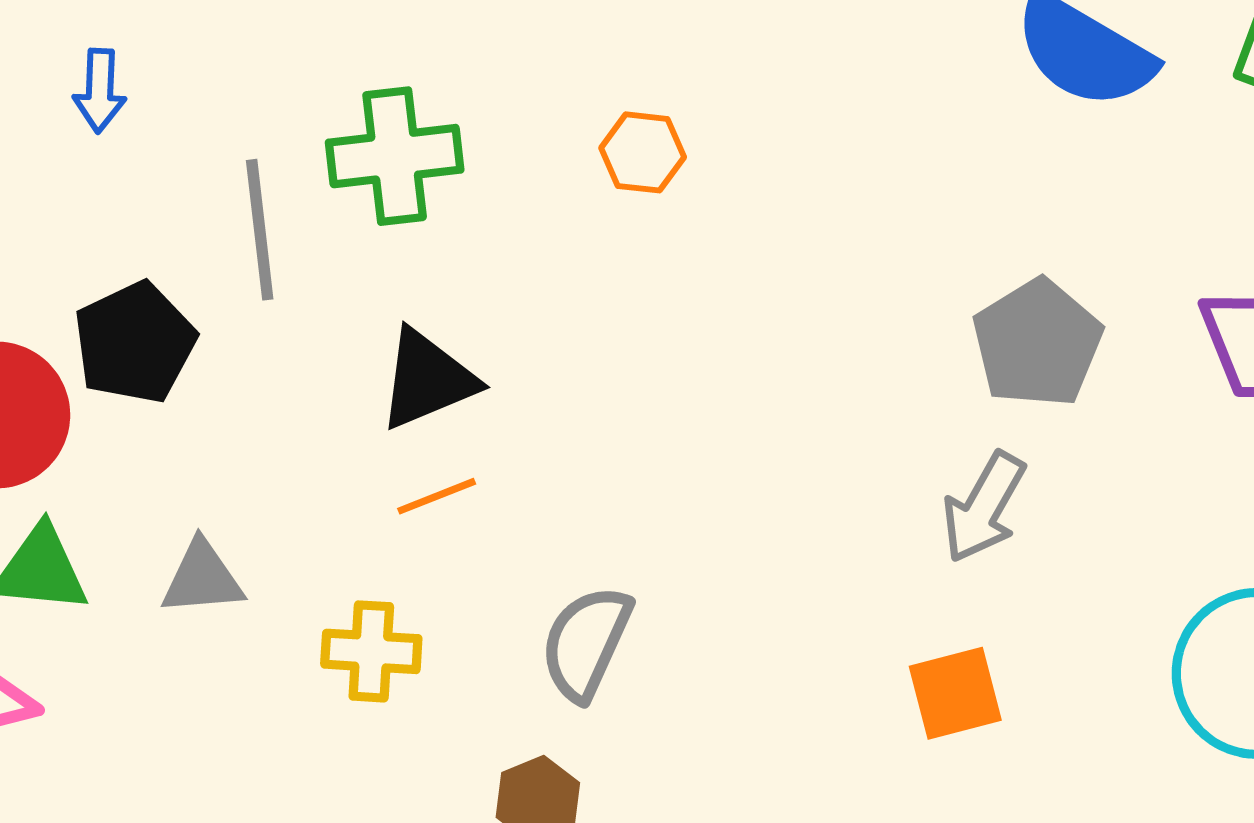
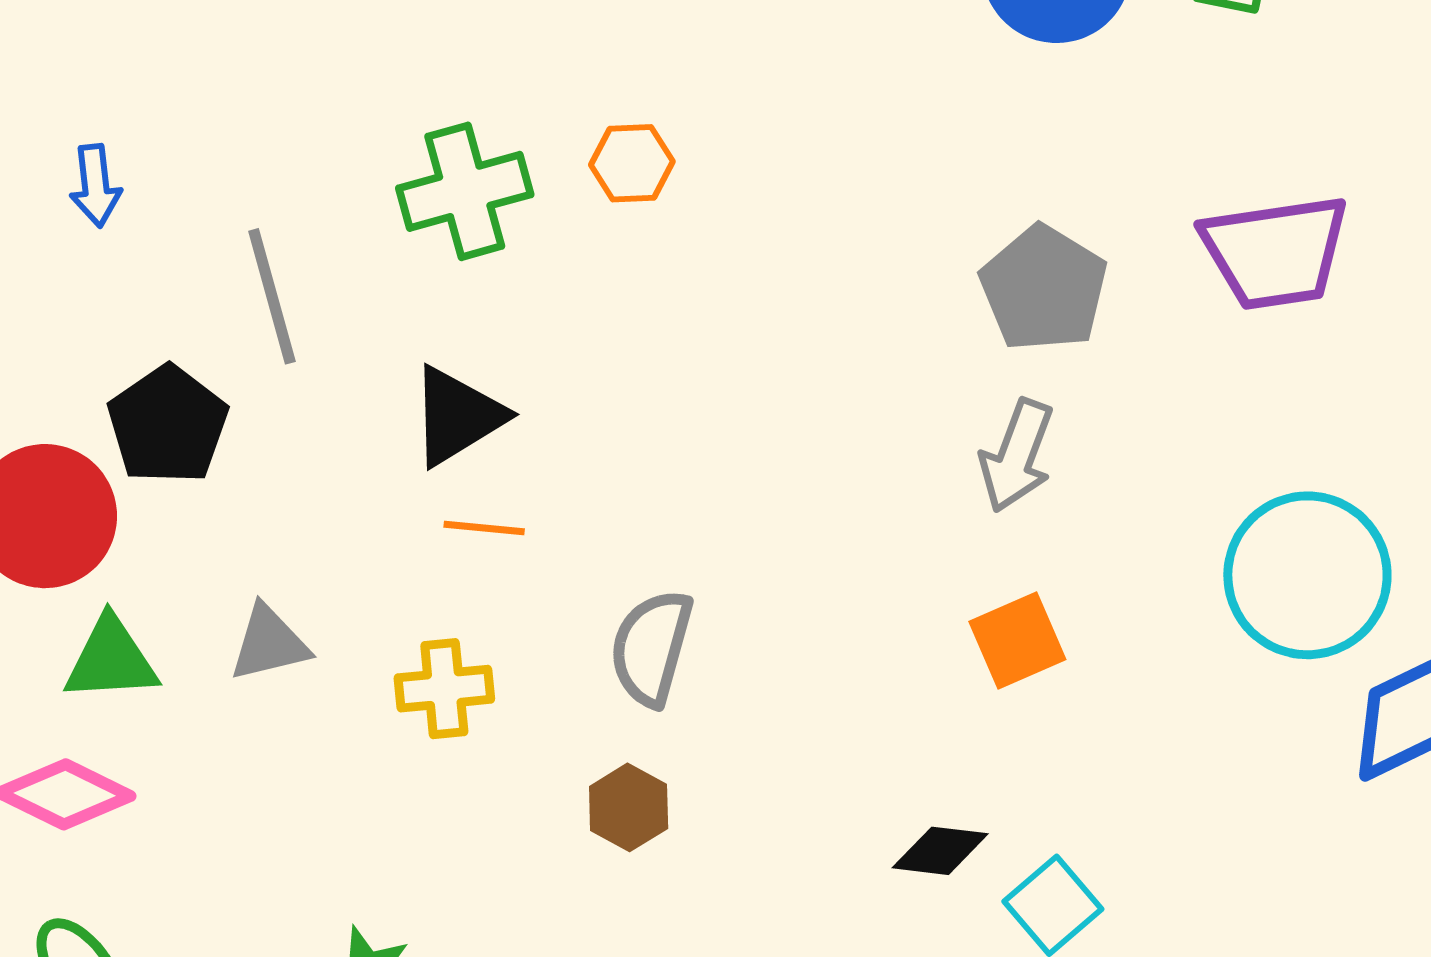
green cross: (395, 156) -> (465, 191), moved
orange line: (437, 496) -> (484, 528), turned 36

